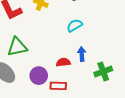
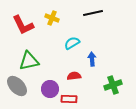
cyan semicircle: (75, 25) -> (72, 43), moved
blue arrow: (82, 54) -> (92, 59), moved

